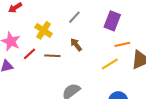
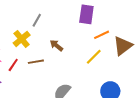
gray line: (74, 17) -> (37, 20), moved
yellow cross: (44, 30) -> (22, 39), turned 30

